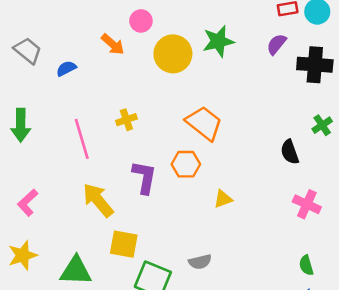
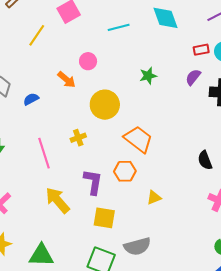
green star: (218, 41) -> (148, 76), size x0.7
yellow circle: (173, 54) -> (105, 105), moved
yellow square: (124, 244) -> (104, 218), moved
gray semicircle: (200, 262) -> (137, 246), size x1.5

